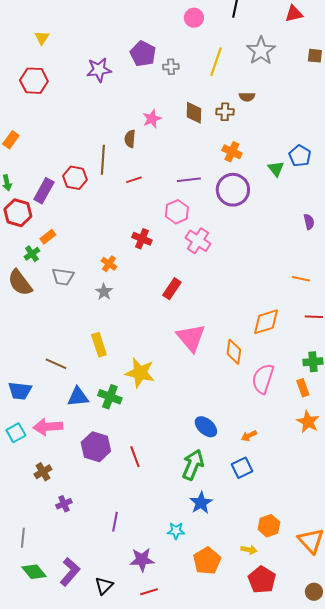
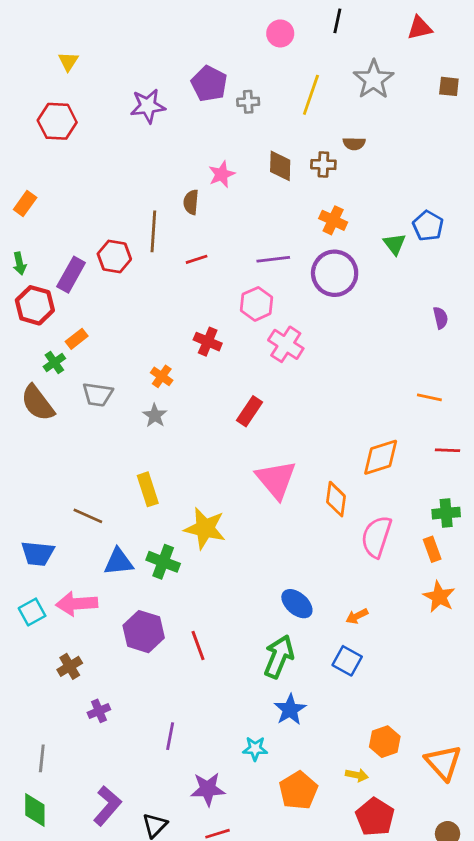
blue square: (242, 468) -> (347, 661), turned -35
green diamond: (34, 572) -> (35, 810), moved, turned 40

